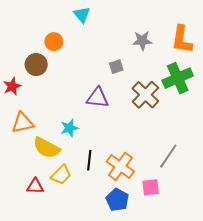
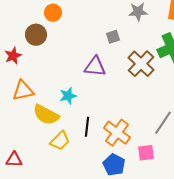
red triangle: (35, 186) -> (14, 160), moved

